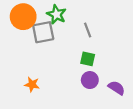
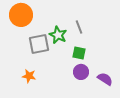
green star: (56, 14) -> (58, 35), moved
gray square: (43, 32) -> (39, 44), moved

